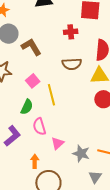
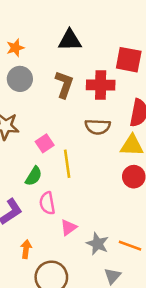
red cross: (71, 32) -> (101, 85), size x1.5
brown L-shape: (31, 47) -> (64, 84), moved, turned 45
orange arrow: (35, 161) -> (26, 249), moved

